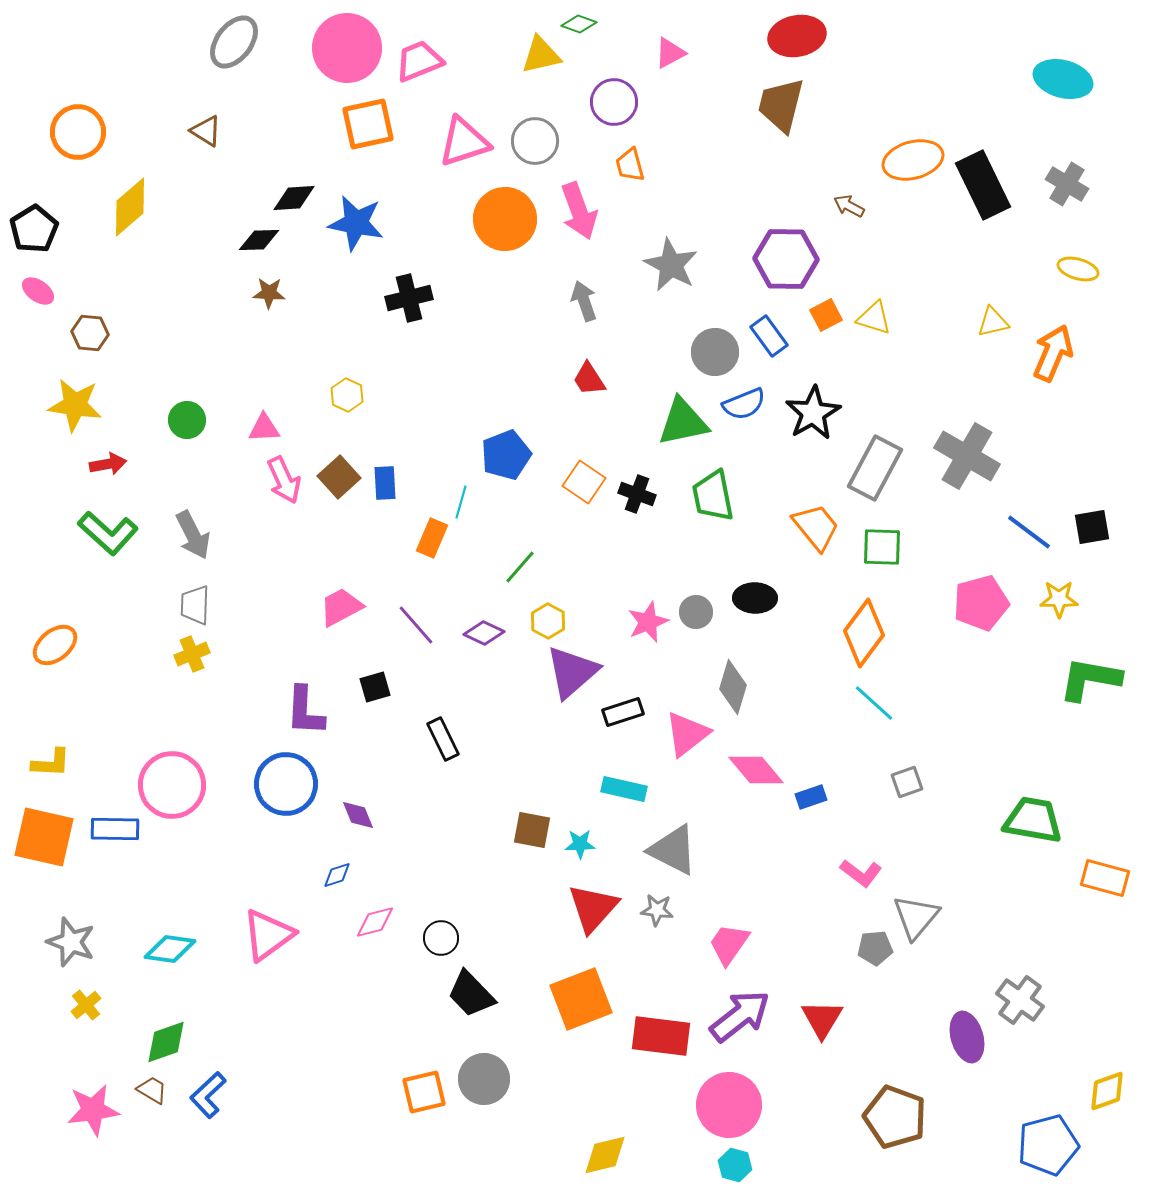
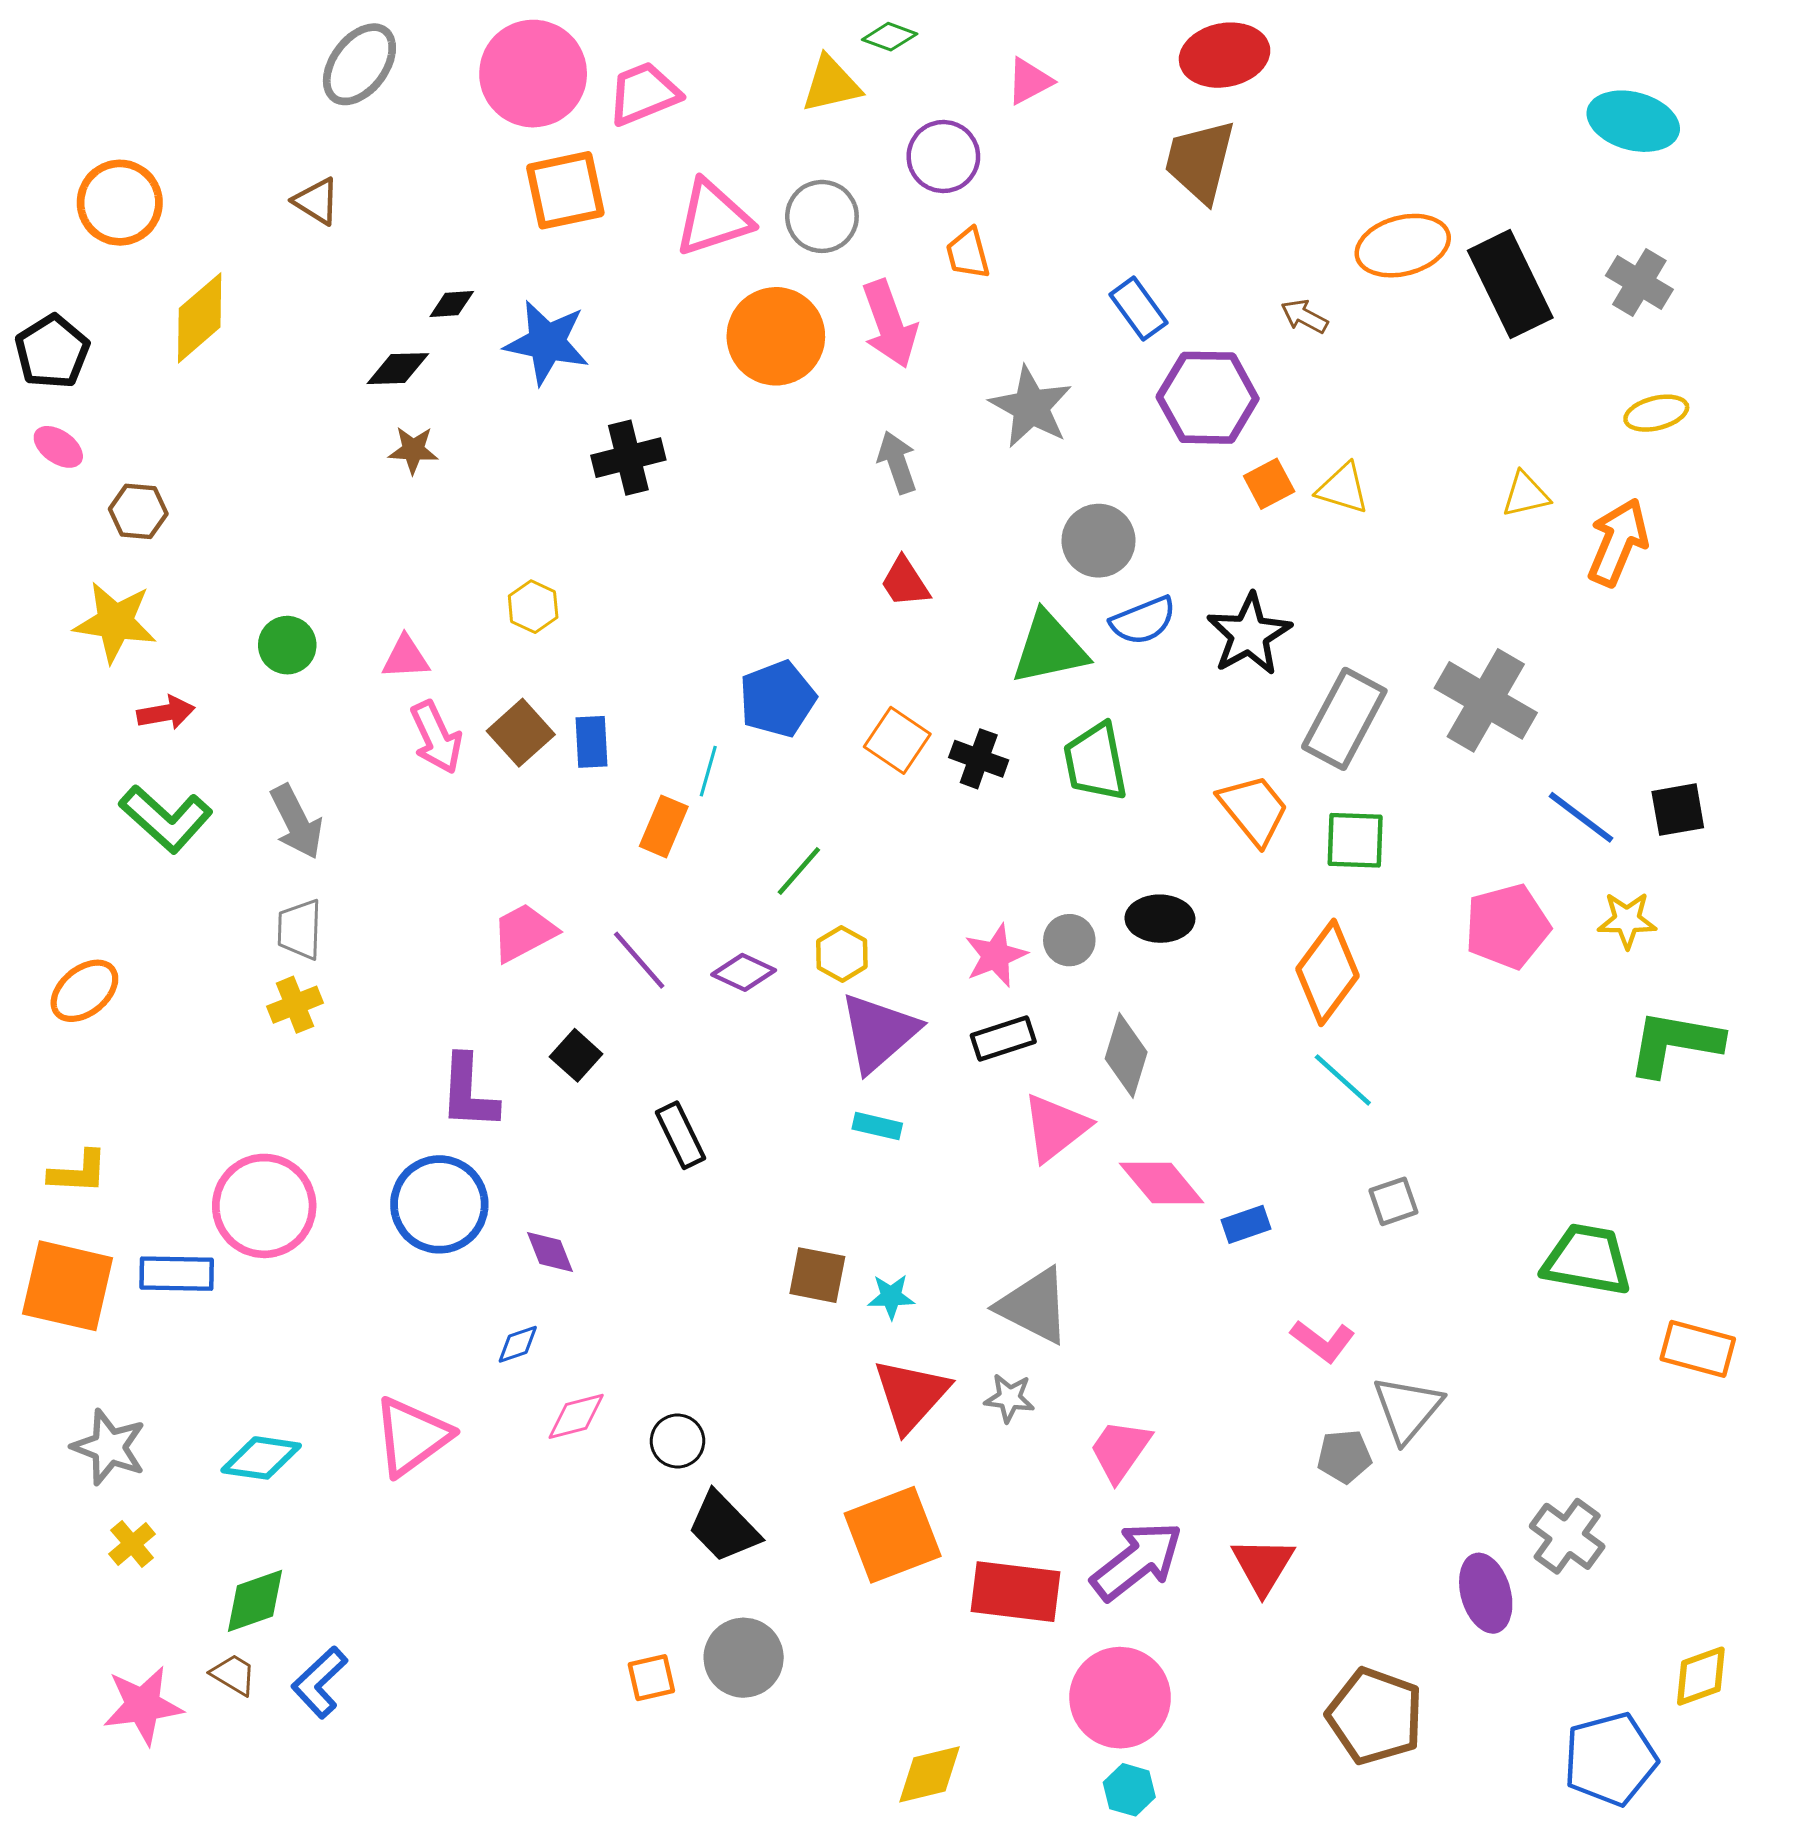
black diamond: (294, 198) -> (452, 304), size x0.7
yellow ellipse: (1078, 269) -> (1656, 413), turned -30
blue rectangle: (769, 336) -> (1138, 309), moved
black square: (375, 687) -> (576, 1055), turned -32
black rectangle: (623, 712) -> (1003, 1038), moved
cyan rectangle: (624, 789) -> (877, 1126), moved, size x0.7
orange square: (424, 1092) -> (651, 1678), size x0.7

